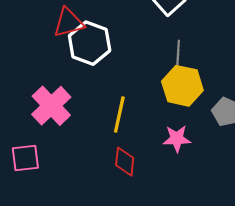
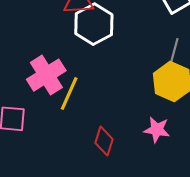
yellow line: (119, 115) -> (69, 94), moved

